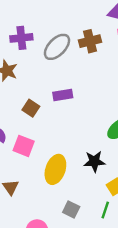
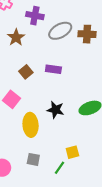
black star: (94, 161) -> (56, 110), moved
yellow ellipse: (55, 169) -> (31, 125), turned -40
gray square: (71, 210) -> (33, 159), turned -32

